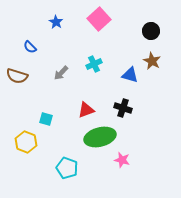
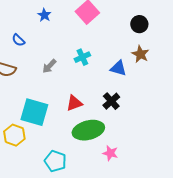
black cross: (123, 108) -> (111, 101), turned 30
cyan square: (46, 119) -> (34, 112), size x2.0

